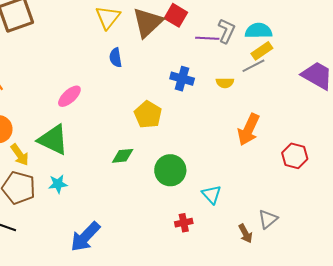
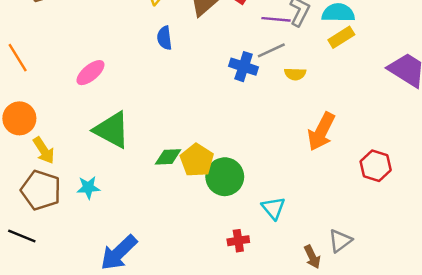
gray line: (253, 66) -> (271, 50), moved
pink ellipse: (69, 96) -> (90, 73), moved
yellow pentagon: (148, 115) -> (197, 160), moved
green triangle: (53, 140) -> (112, 130), moved

